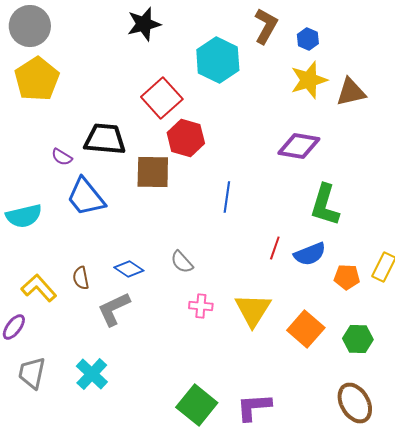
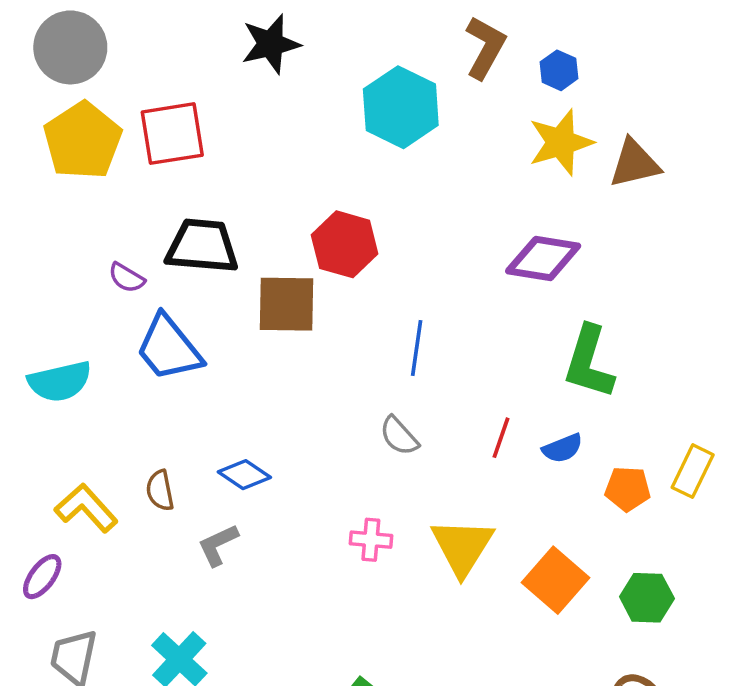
red square: (162, 98) -> (172, 134), moved, turned 33
blue semicircle: (310, 254) -> (563, 448), size x0.7
gray semicircle: (182, 262) -> (399, 436), moved
gray L-shape: (114, 309) -> (218, 545), size x0.7

